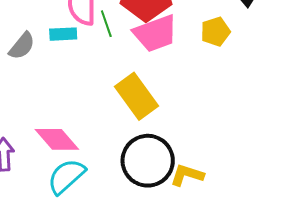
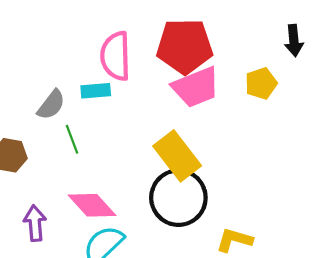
green line: (106, 24) -> (72, 139), moved
black circle: (148, 161) -> (178, 198), moved

